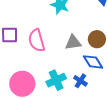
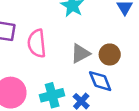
gray triangle: (73, 42) -> (80, 53), turned -30

